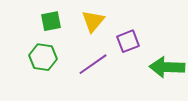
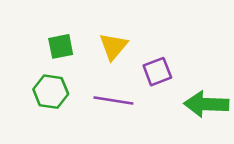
purple line: (93, 64) -> (113, 100), turned 44

